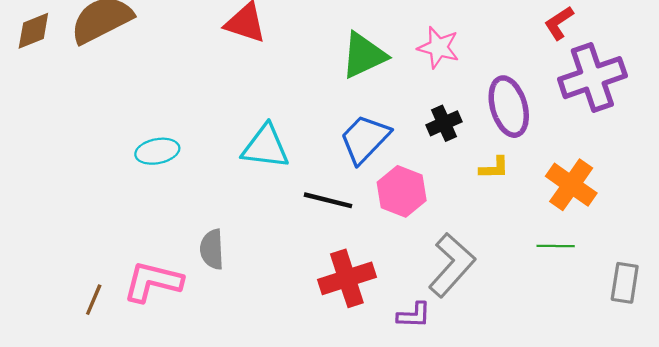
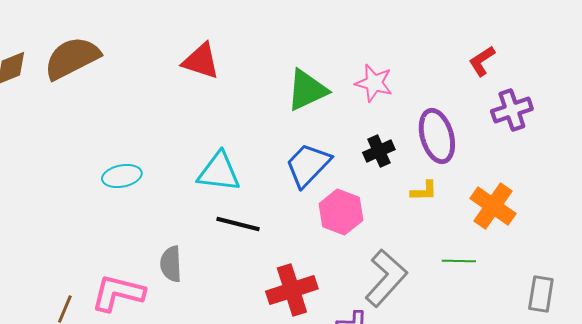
purple cross: (592, 78) -> (512, 110), size x0.7
black line: (328, 200) -> (238, 224), moved
green line: (556, 246) -> (459, 261), moved

